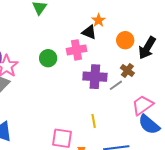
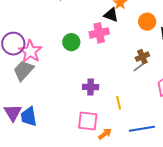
brown cross: (127, 70) -> (142, 57), moved, turned 32
purple cross: (95, 77) -> (91, 87), moved, size x0.7

